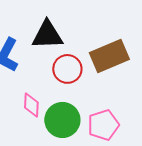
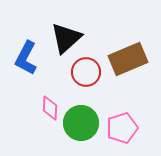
black triangle: (47, 35) -> (66, 38), turned -40

